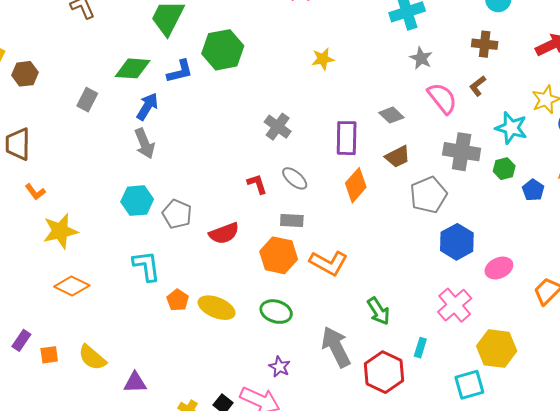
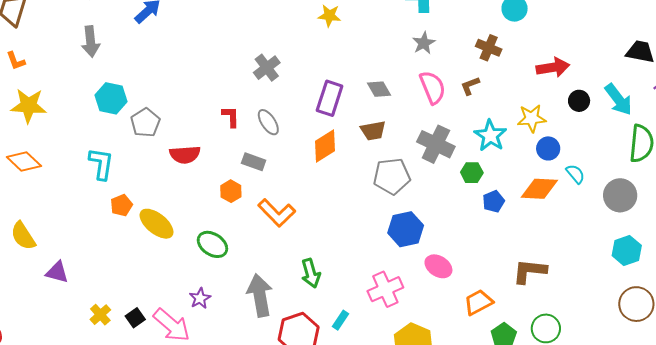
gray arrow: (145, 143) -> (91, 42), moved
orange hexagon: (279, 255) -> (231, 191), size x0.6
pink ellipse: (499, 268) -> (438, 266), turned 40

